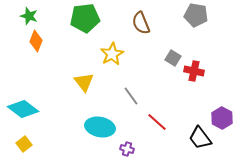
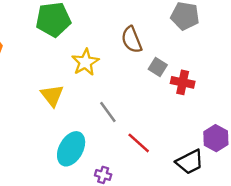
brown semicircle: (141, 23) -> (132, 40), moved
cyan ellipse: (100, 127) -> (71, 149), turned -72
black trapezoid: (200, 138) -> (190, 162), turned -80

